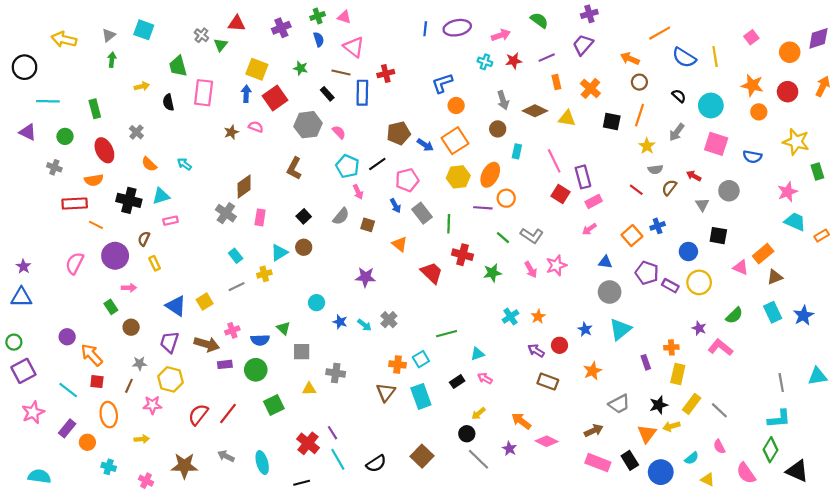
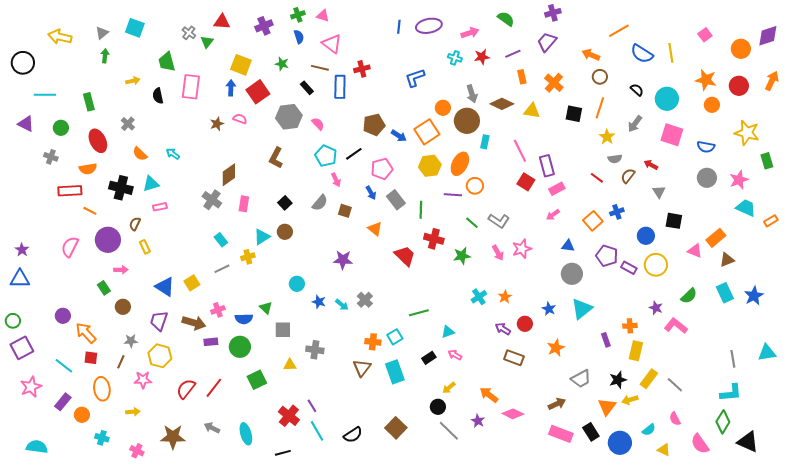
orange circle: (456, 106) -> (443, 108), moved
brown circle: (498, 129) -> (467, 121), size x1.6
gray circle: (729, 191) -> (707, 178), moved

